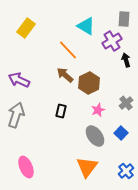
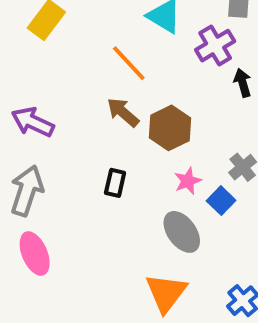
blue square: (121, 133) -> (221, 201), moved
pink ellipse: (26, 167) -> (35, 254), moved

